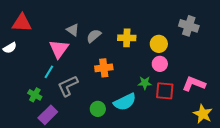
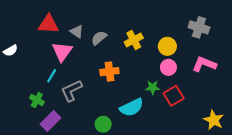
red triangle: (22, 23) -> (48, 24), moved
yellow cross: (127, 38) -> (134, 40), turned -30
pink L-shape: (194, 84) -> (204, 64), moved
red square: (165, 91) -> (174, 96), turned -36
green circle: (98, 109) -> (103, 124), moved

